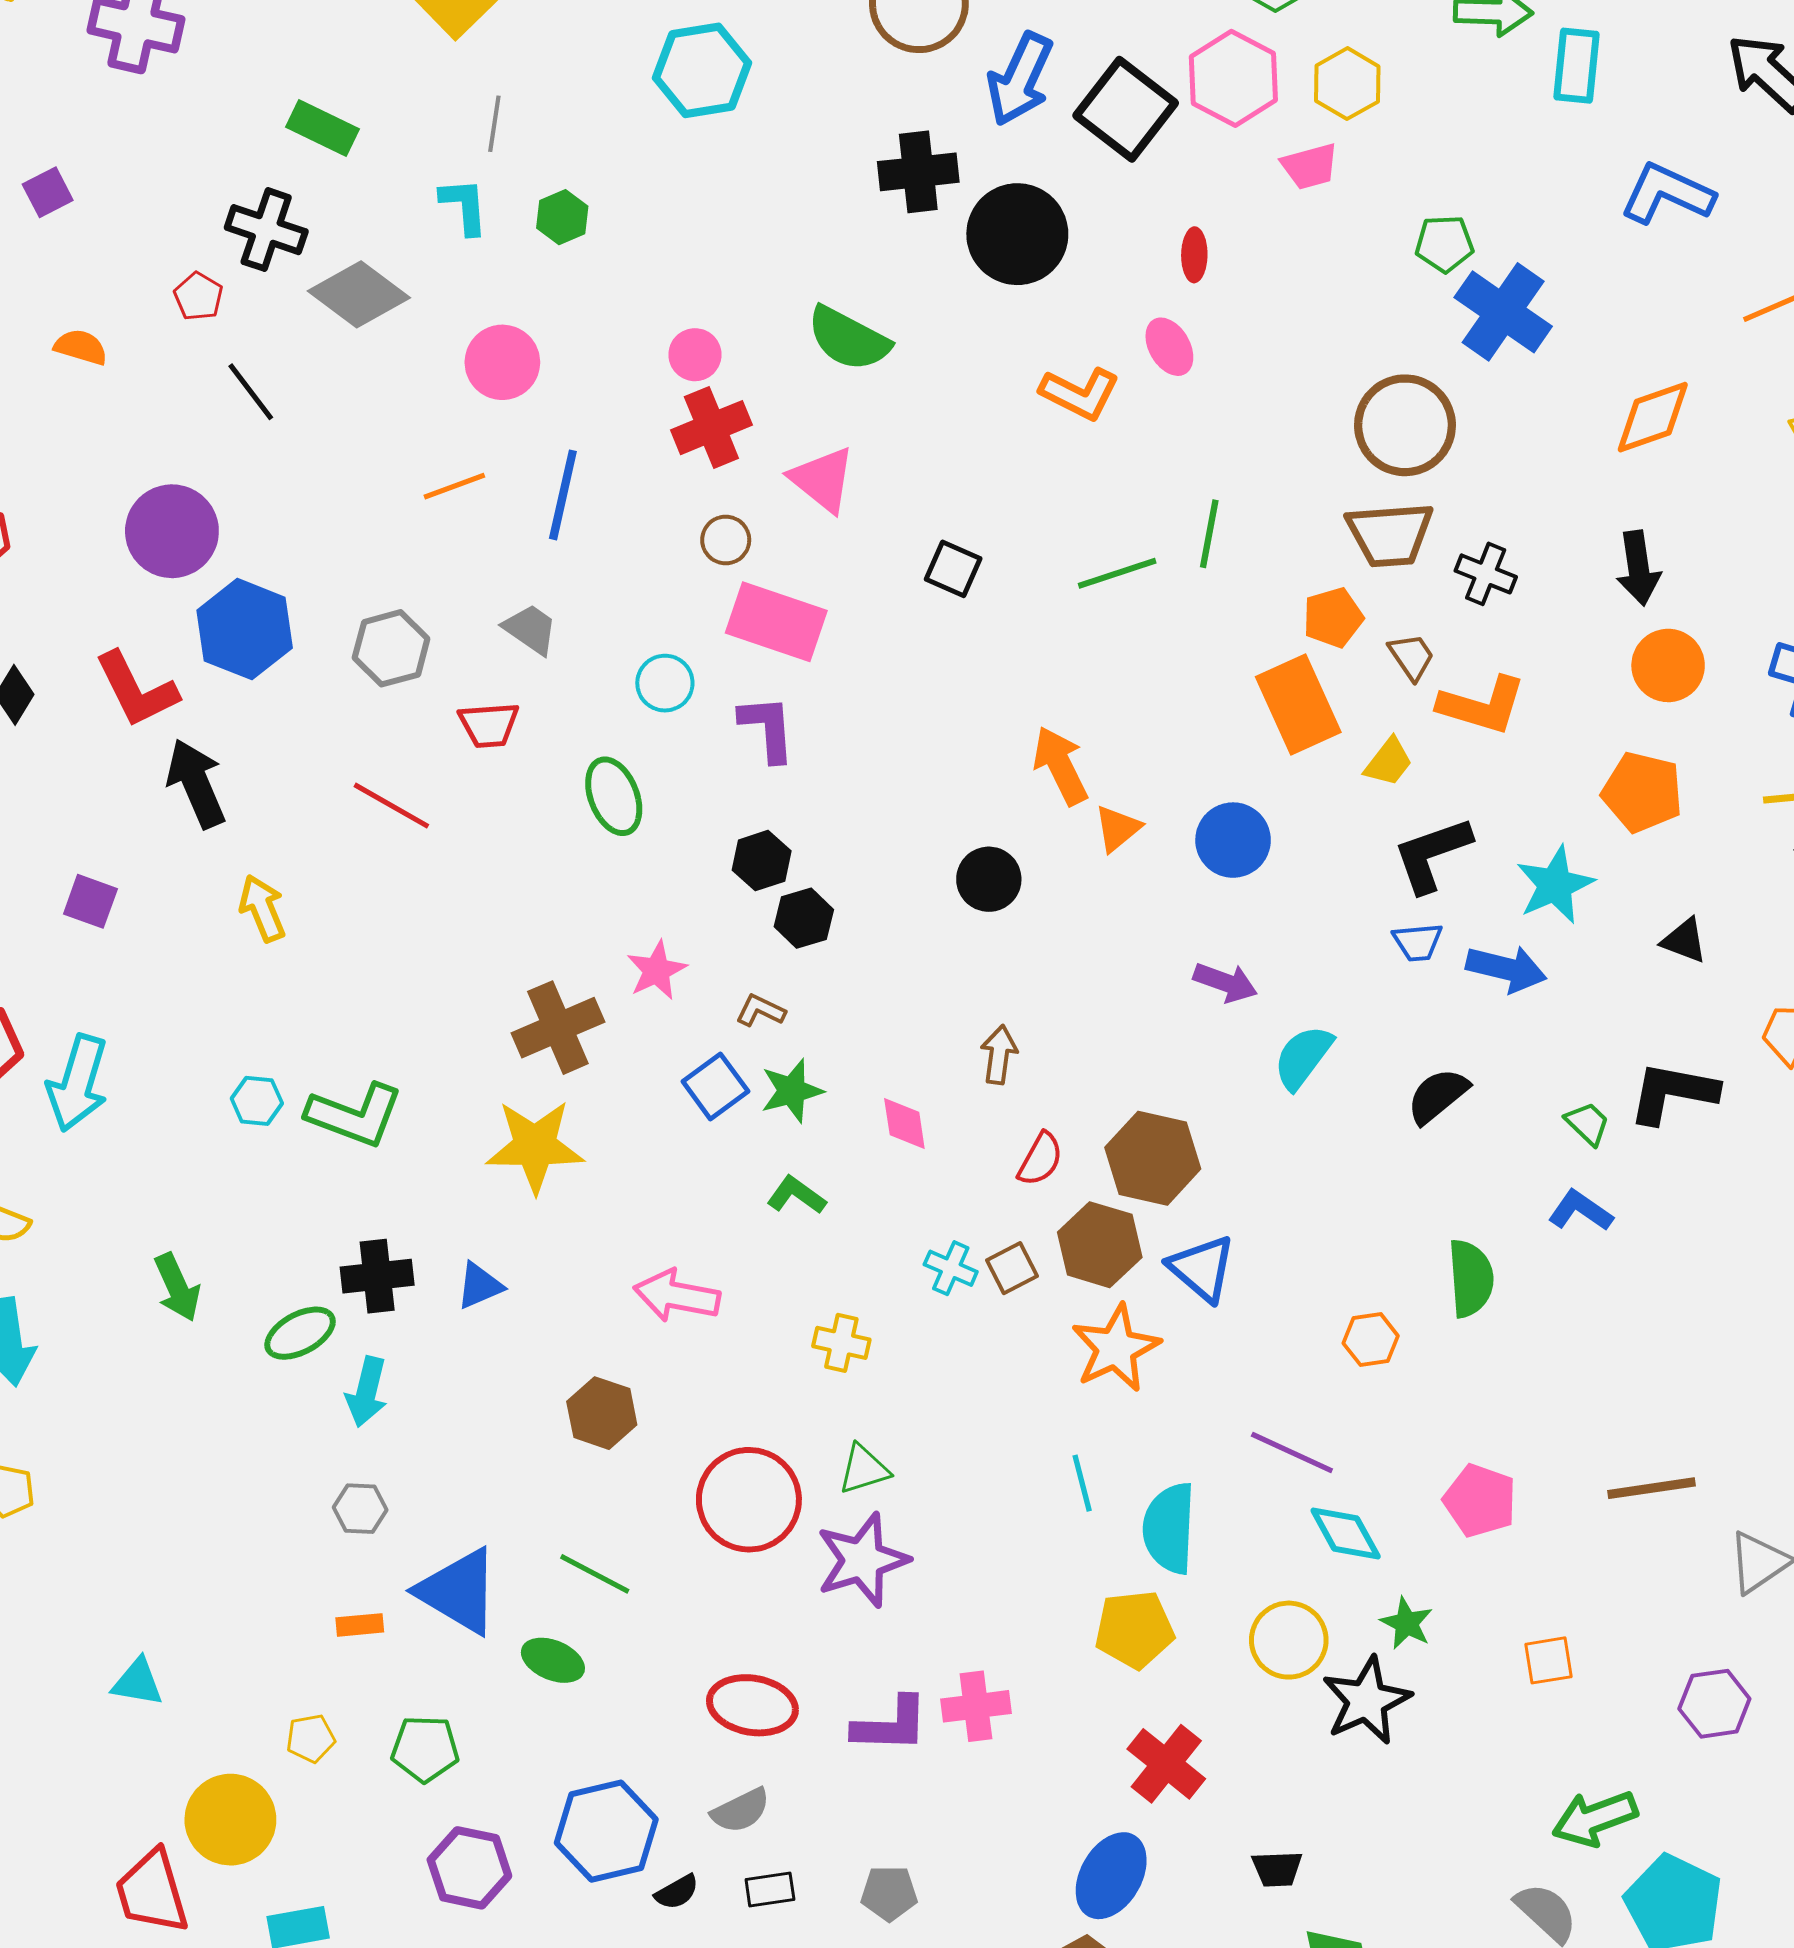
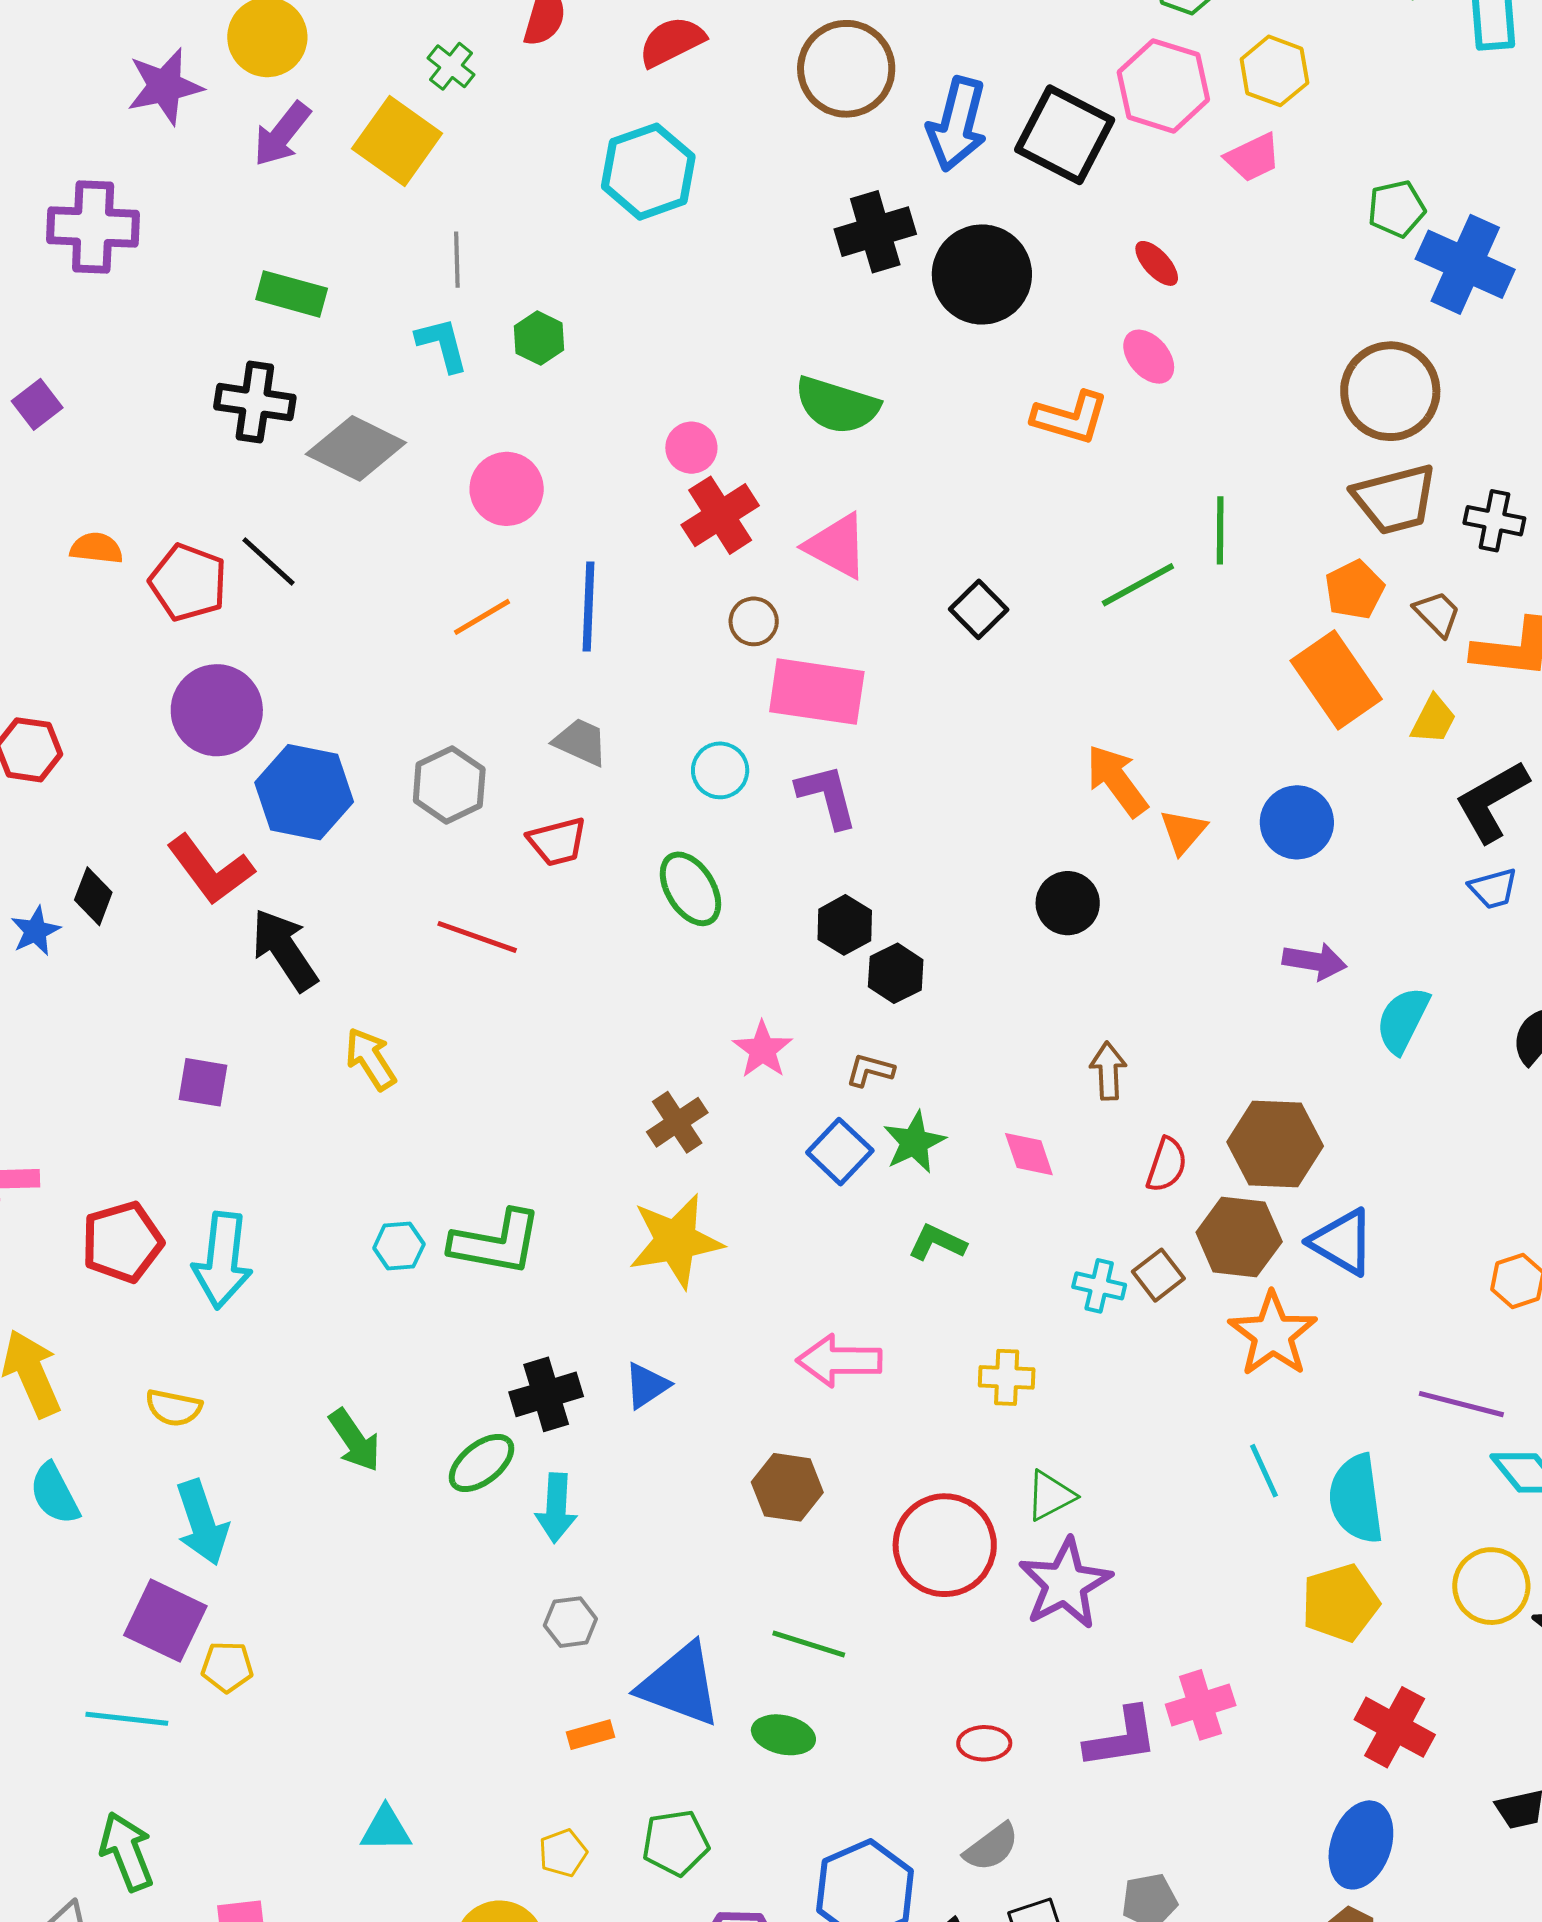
red ellipse: (1194, 255) -> (1157, 263), turned -33
red pentagon: (198, 296) -> (188, 582), moved, size x1.6
black square: (953, 569) -> (979, 609), turned 32
brown cross: (558, 1028) -> (677, 1122), size x0.7
red ellipse: (752, 1705) -> (984, 1743), size x0.6

